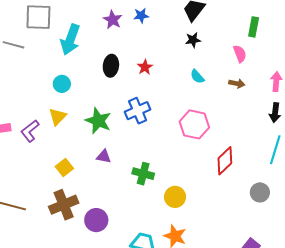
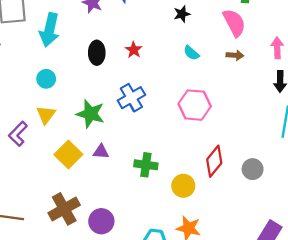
pink semicircle: (240, 54) -> (234, 23), size x1.5
red diamond: (225, 161) -> (214, 161), moved
yellow square: (64, 168) -> (68, 154), moved, size x1.4
gray circle: (260, 192) -> (253, 169), moved

